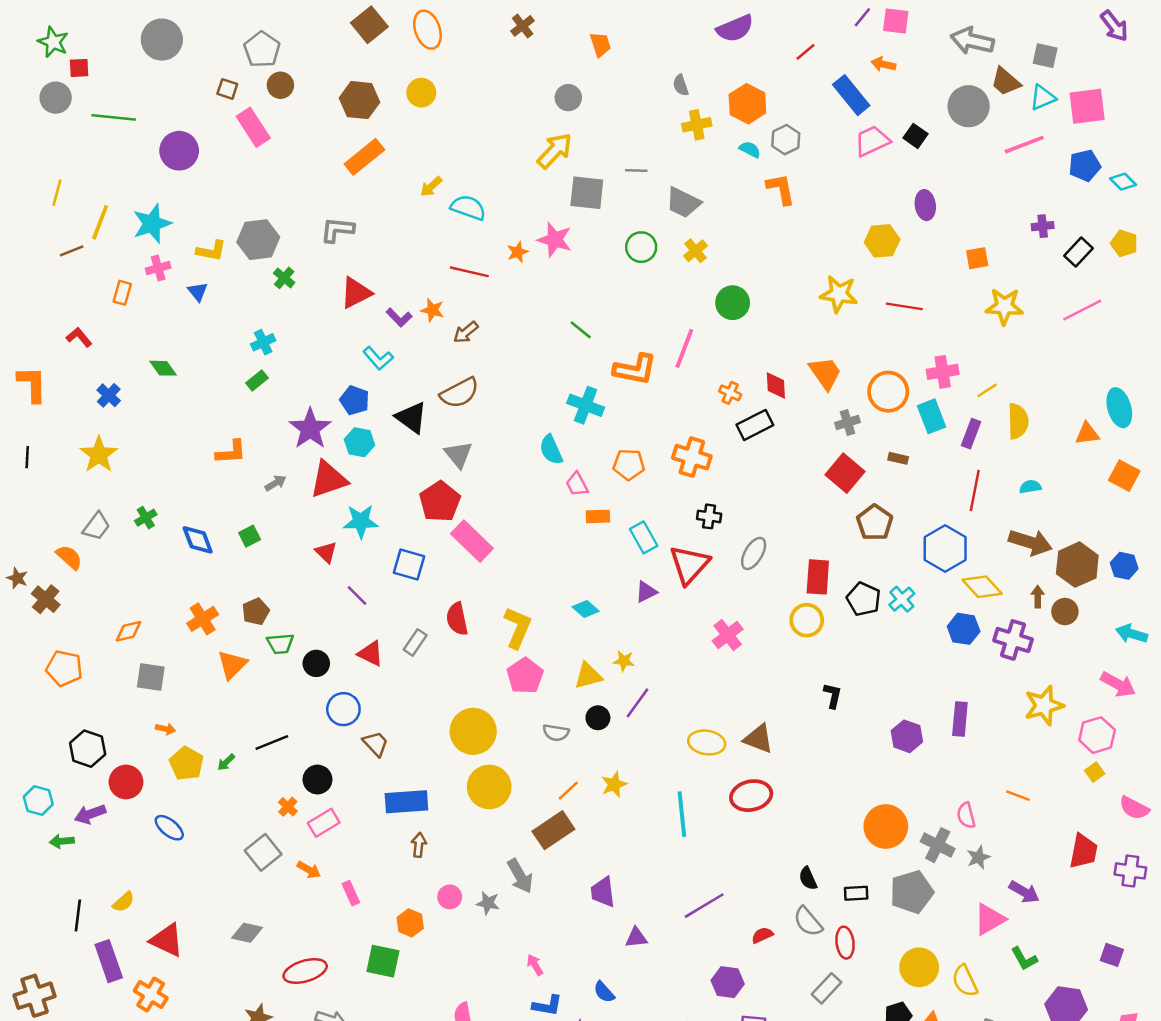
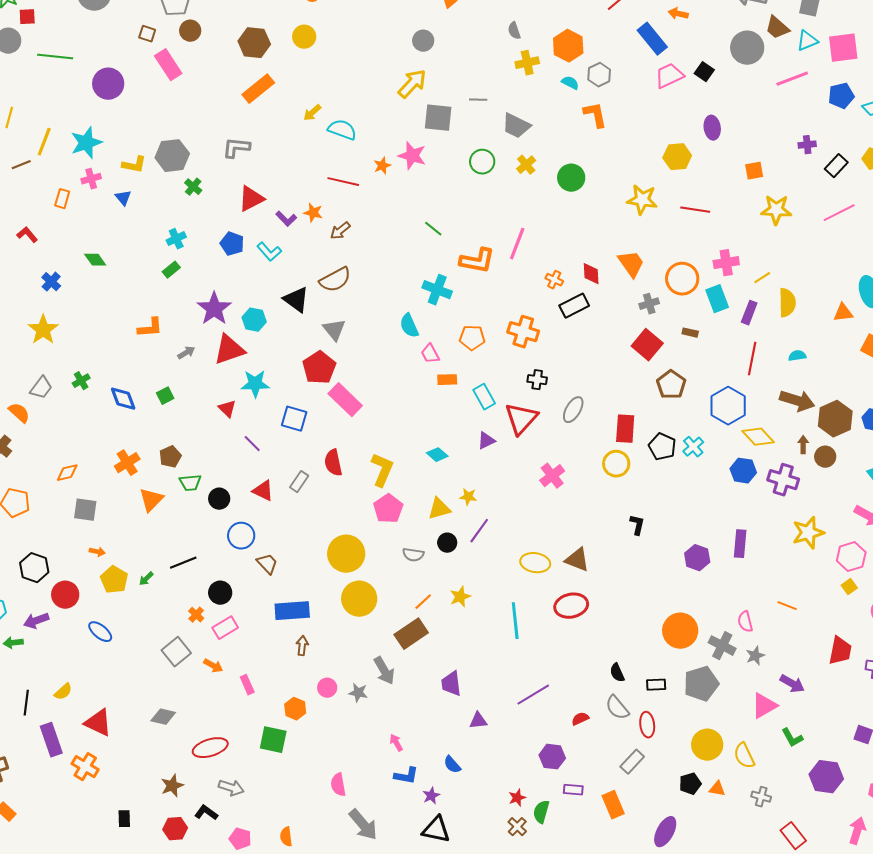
green circle: (733, 303) -> (571, 178), moved
blue pentagon: (355, 400) -> (232, 244), moved

